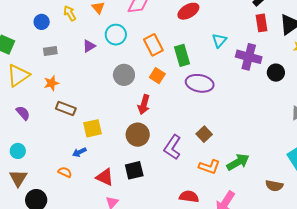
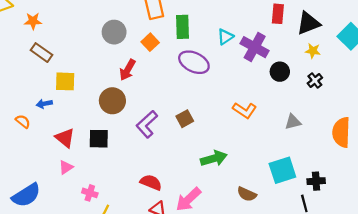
cyan triangle: (219, 40) -> (225, 37), moved
orange L-shape: (209, 167) -> (245, 110), moved

